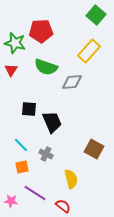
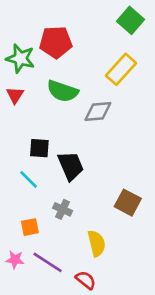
cyan line: (21, 145) -> (29, 179), moved
pink star: (11, 201) -> (15, 260), moved

